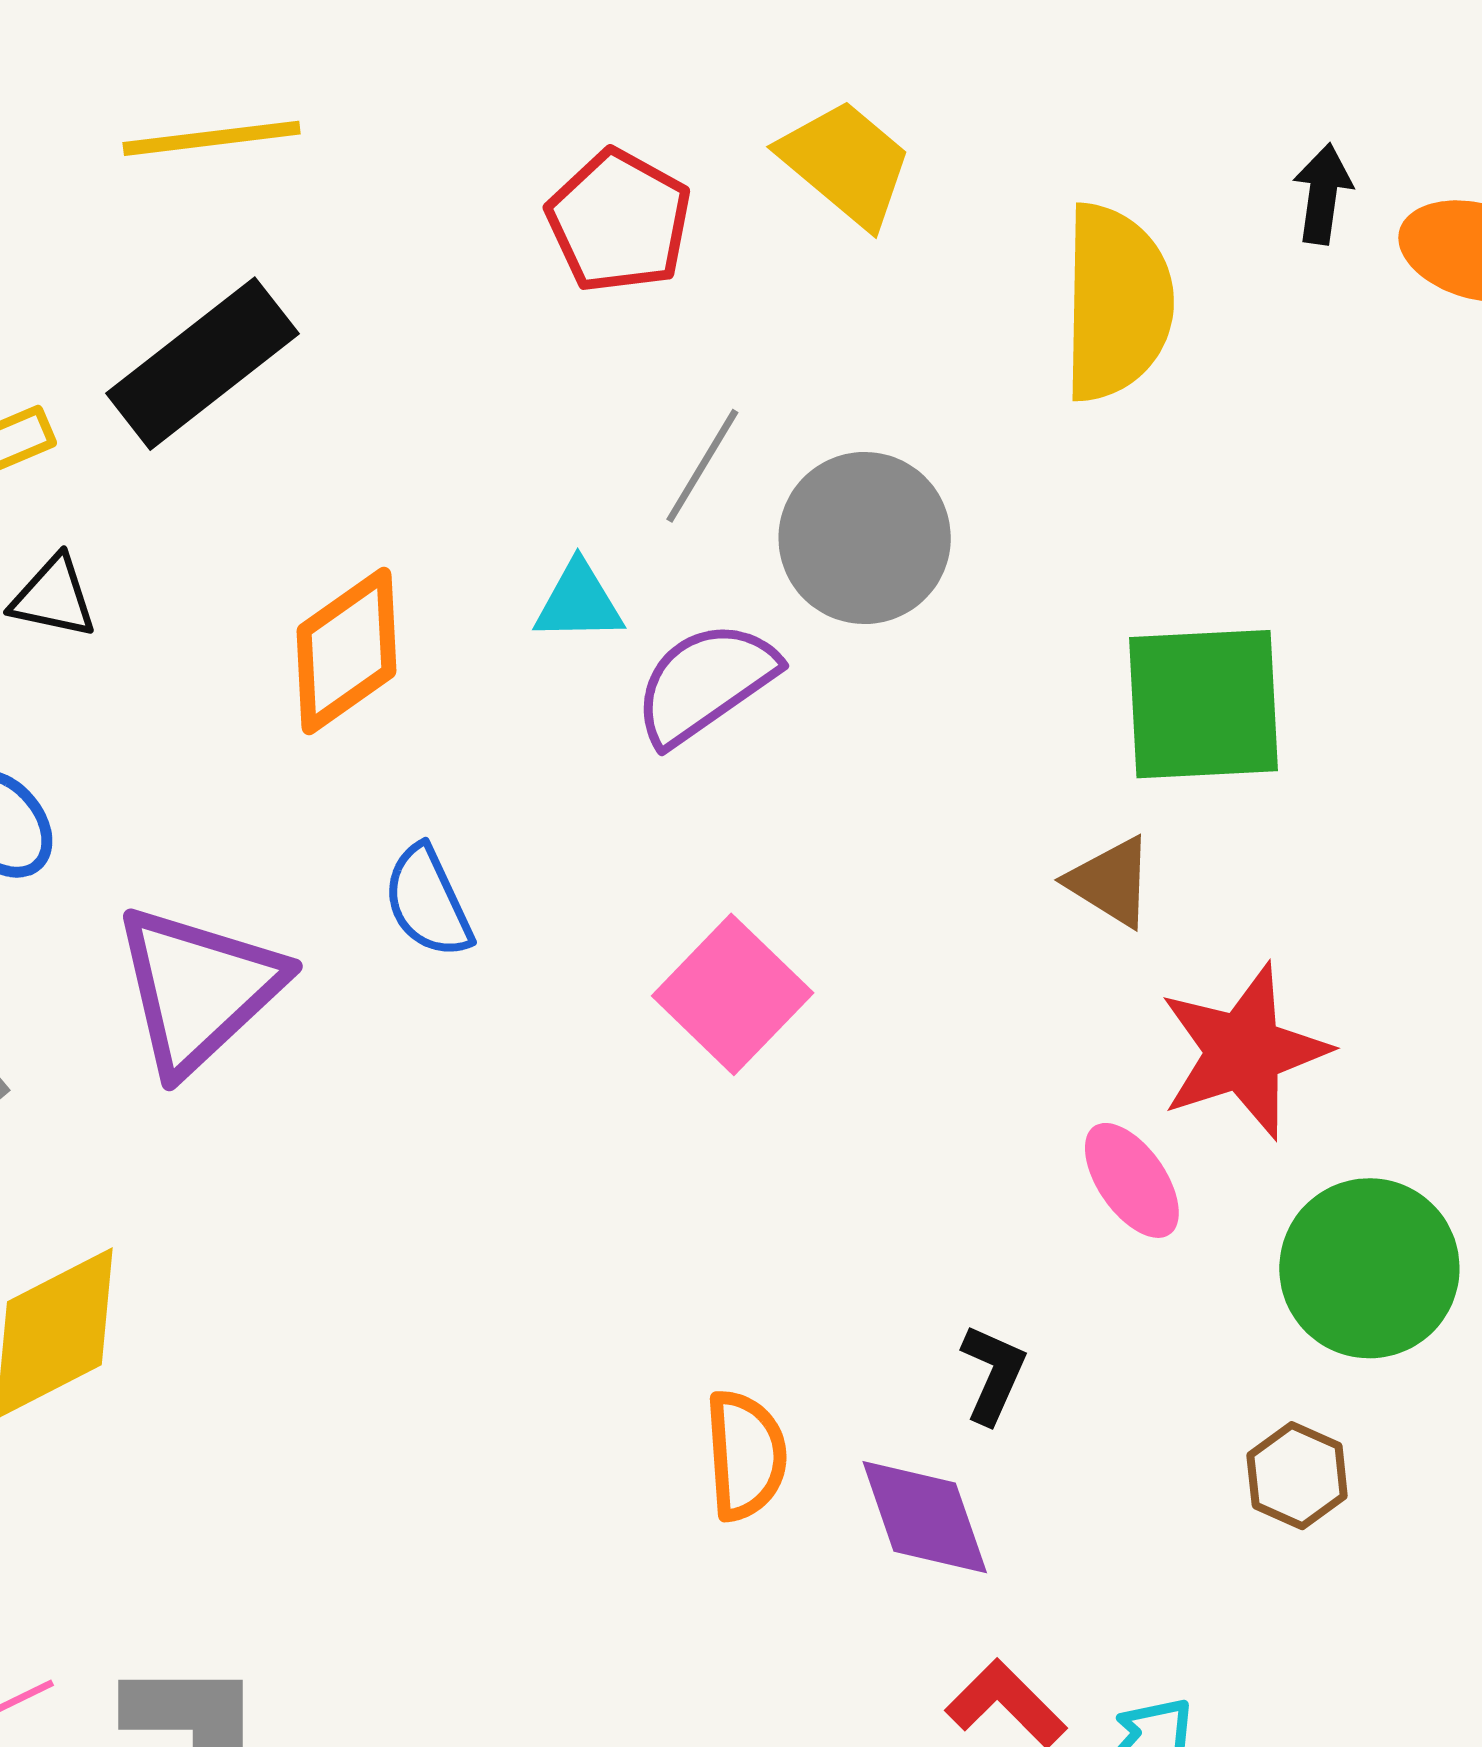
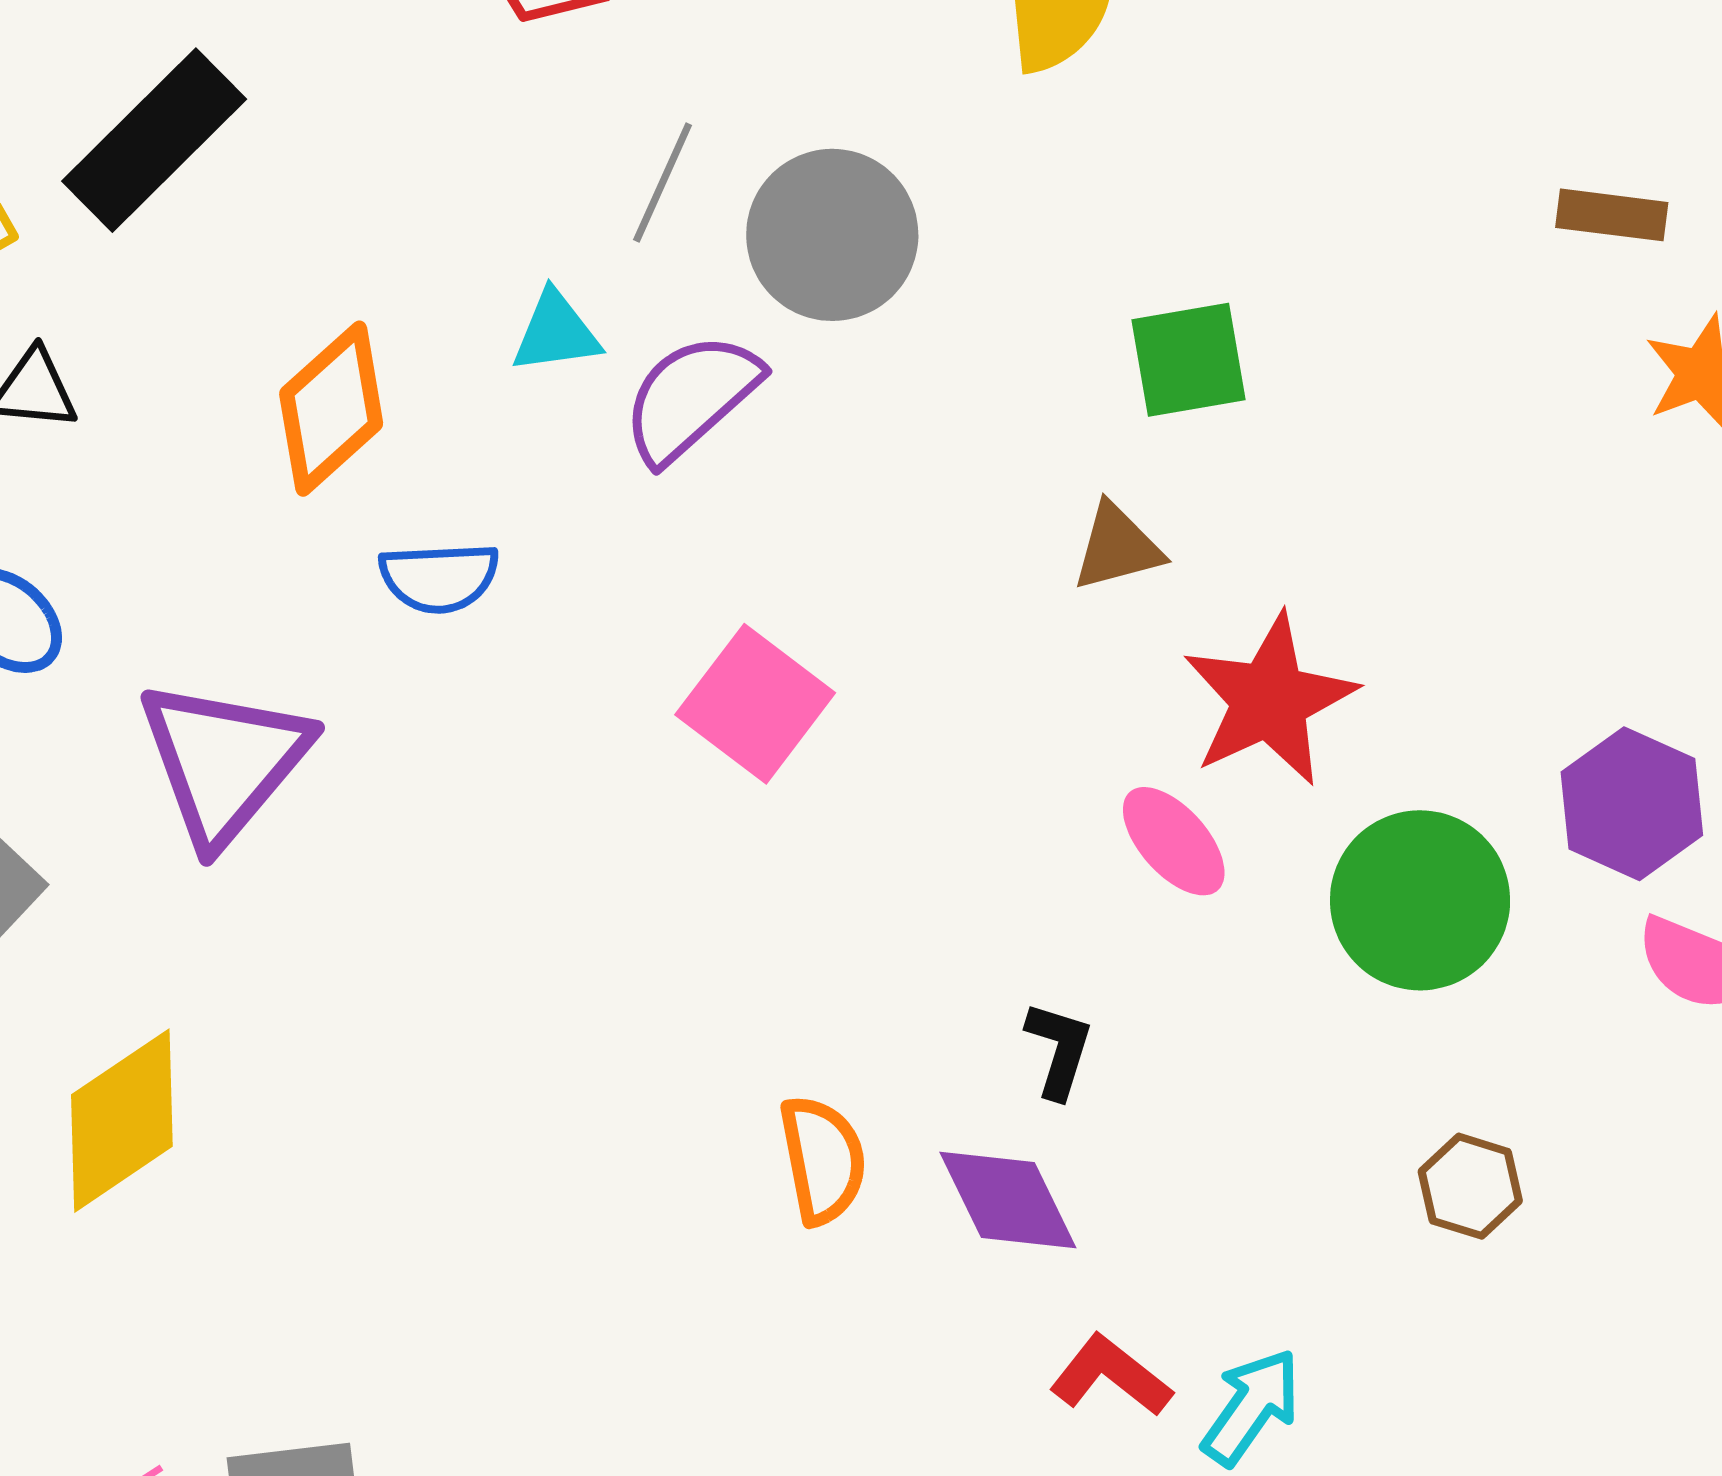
green square: (1204, 704) -> (1189, 360), size x0.7
brown triangle: (1111, 882) -> (1117, 547), turned -40
blue semicircle: (428, 902) -> (439, 577), moved, turned -61
brown hexagon: (1297, 1476) -> (1470, 1186), moved

